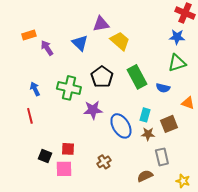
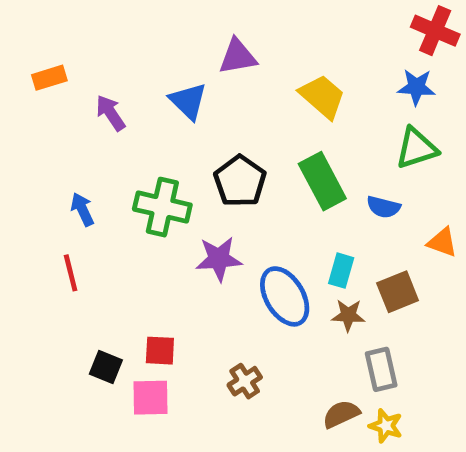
orange rectangle: (29, 35) -> (49, 78), moved
yellow trapezoid: (120, 41) -> (322, 96), moved
yellow star: (183, 181) -> (386, 426), moved

